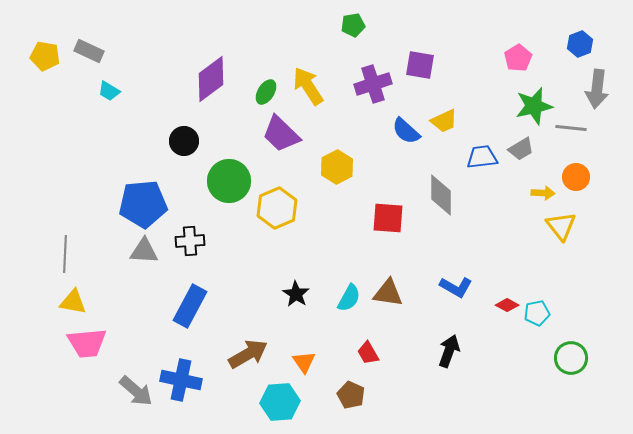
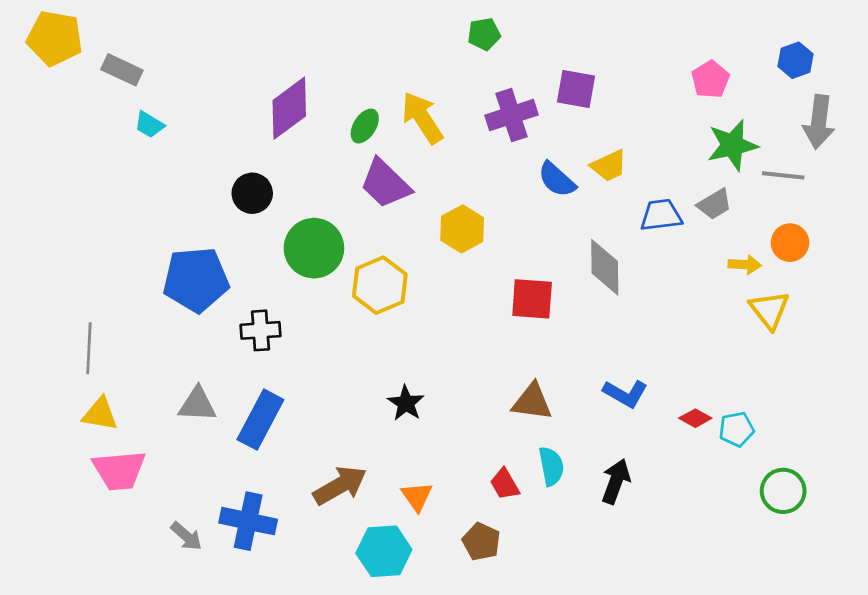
yellow pentagon: (45, 56) -> (55, 38), moved, size x1.4
gray triangle: (144, 251) -> (197, 405), moved
cyan semicircle: (349, 298) -> (551, 466), moved, turned -40
gray arrow: (136, 391) -> (186, 536), size x0.7

